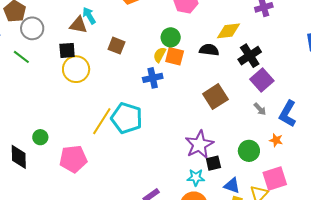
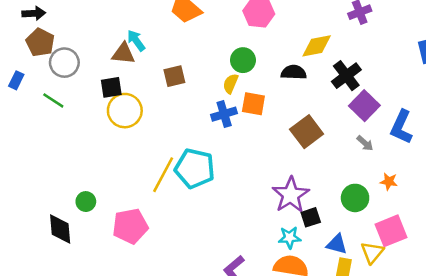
brown square: (117, 46) -> (174, 76), turned -30
orange square: (175, 56) -> (253, 104), moved
blue L-shape: (288, 114) -> (401, 127), moved

